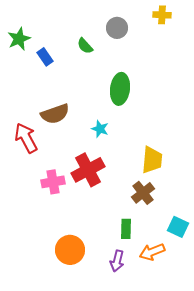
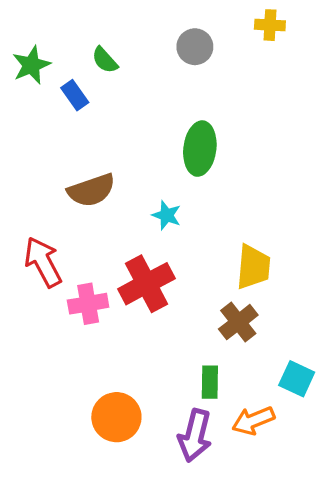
green semicircle: (85, 46) -> (105, 60), moved
red arrow: (26, 138) -> (43, 262), moved
purple arrow: (117, 261) -> (195, 436), size x1.4

